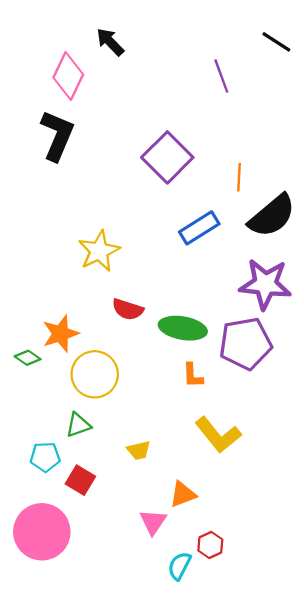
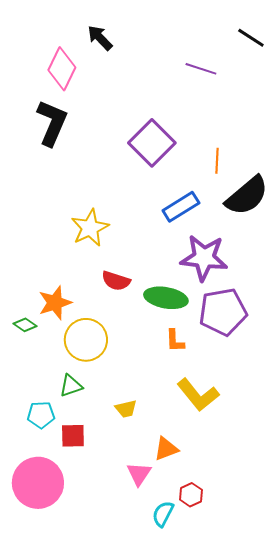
purple line: (221, 76) -> (201, 69), turned -52
purple star: (265, 284) -> (204, 258), moved
red square: (80, 480) -> (73, 436), turned -32

